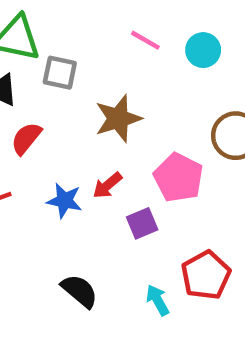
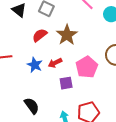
brown star: (118, 119) -> (67, 35), turned -30
red semicircle: (26, 138) -> (40, 35), moved

